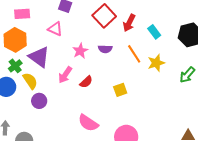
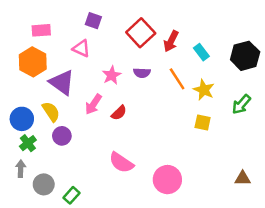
yellow star: (156, 63) -> (204, 90), turned -30
green cross: (15, 66) -> (28, 143), moved
yellow square: (120, 90) -> (203, 123), moved, turned 32

